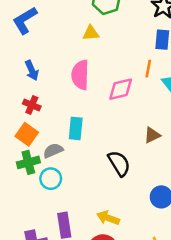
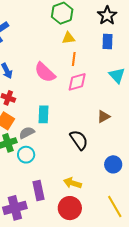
yellow triangle: (91, 33) -> (68, 38), moved
orange line: (148, 69) -> (74, 59), moved
pink semicircle: (80, 75) -> (45, 72), turned -45

